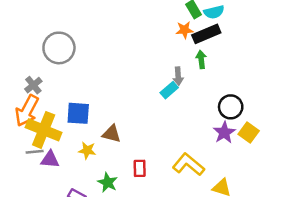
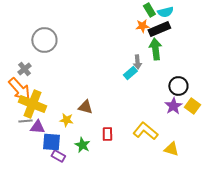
green arrow: (201, 59) -> (155, 49), size x1.5
orange arrow: (27, 111) -> (19, 89), turned -70
blue square: (78, 113) -> (51, 142), moved

